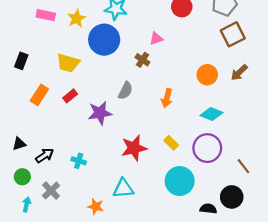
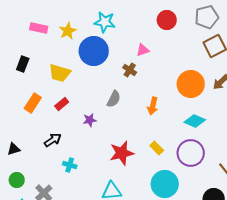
black rectangle: (21, 61) -> (23, 64), moved
orange circle: (207, 75) -> (191, 84), size x1.4
purple star: (100, 113) -> (90, 120), size x0.6
black arrow: (45, 155) -> (53, 140), moved

